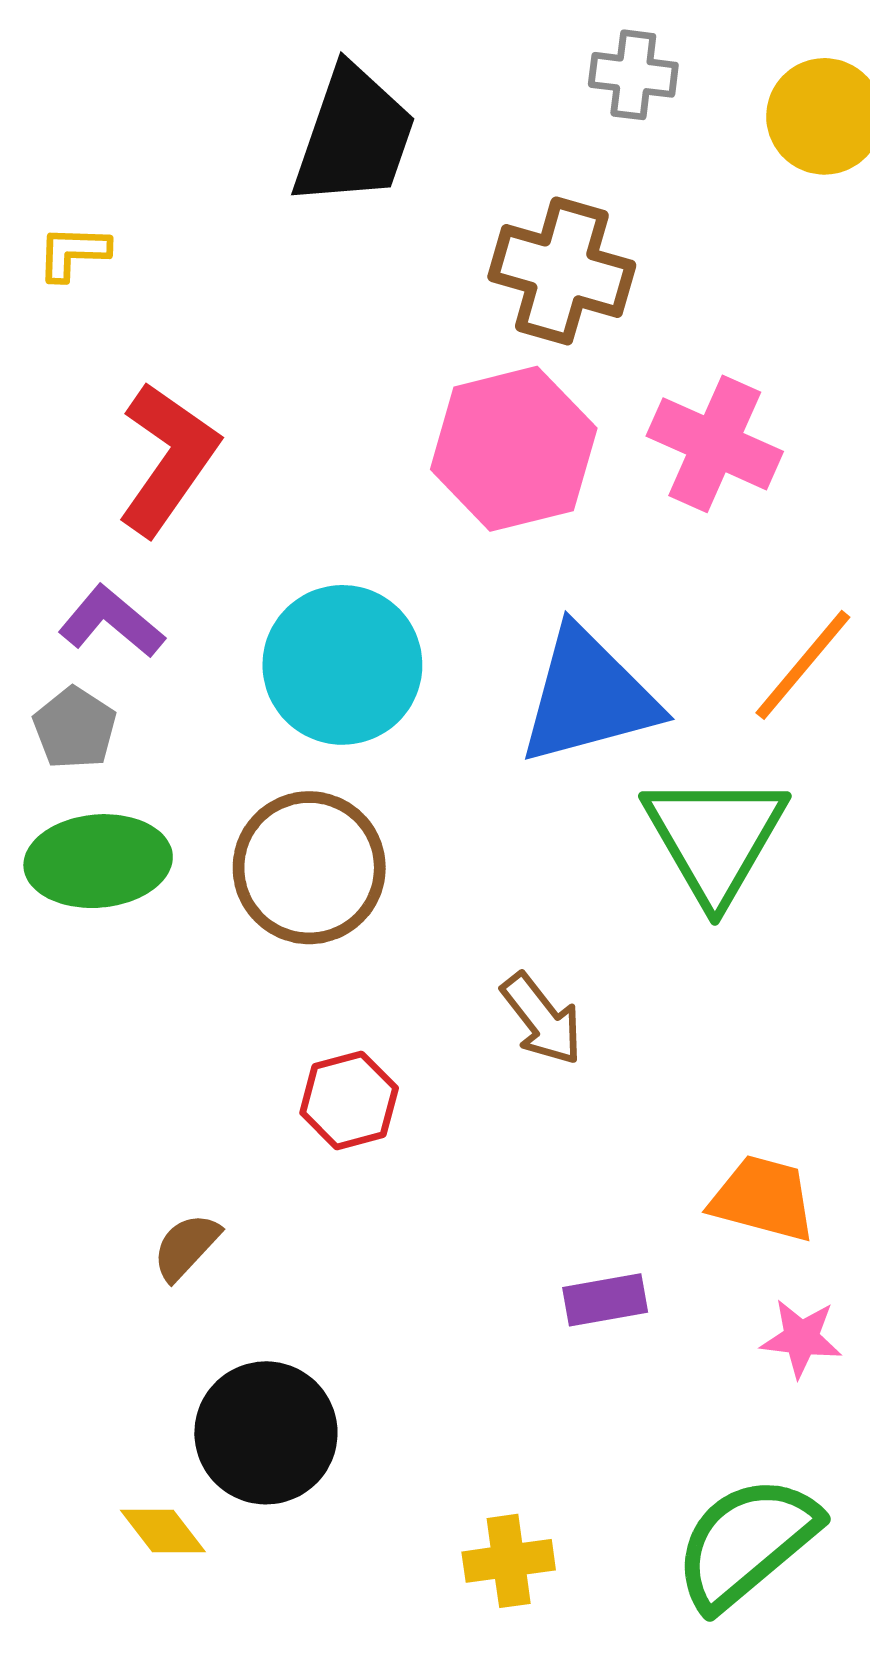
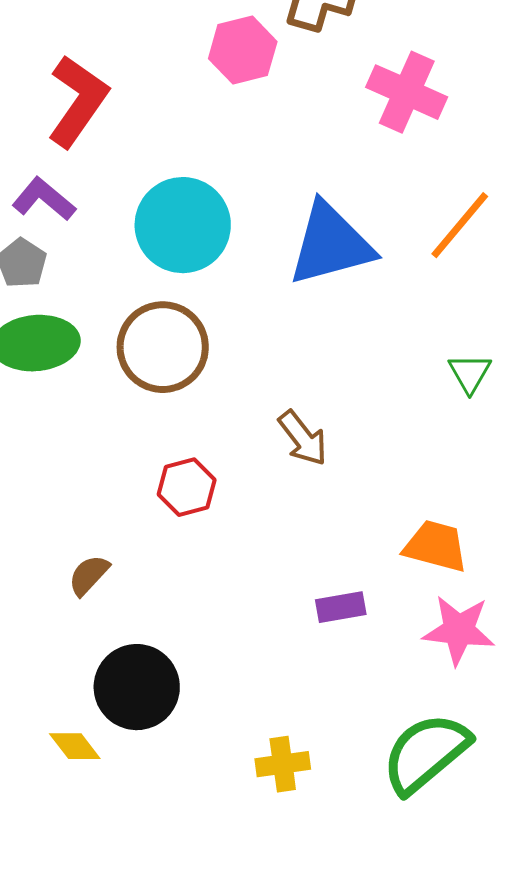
pink hexagon: (514, 449) -> (243, 50), moved, size x0.7
green triangle: (715, 838) -> (470, 373), moved, size x0.5
pink star: (801, 1338) -> (459, 630), size x1.5

